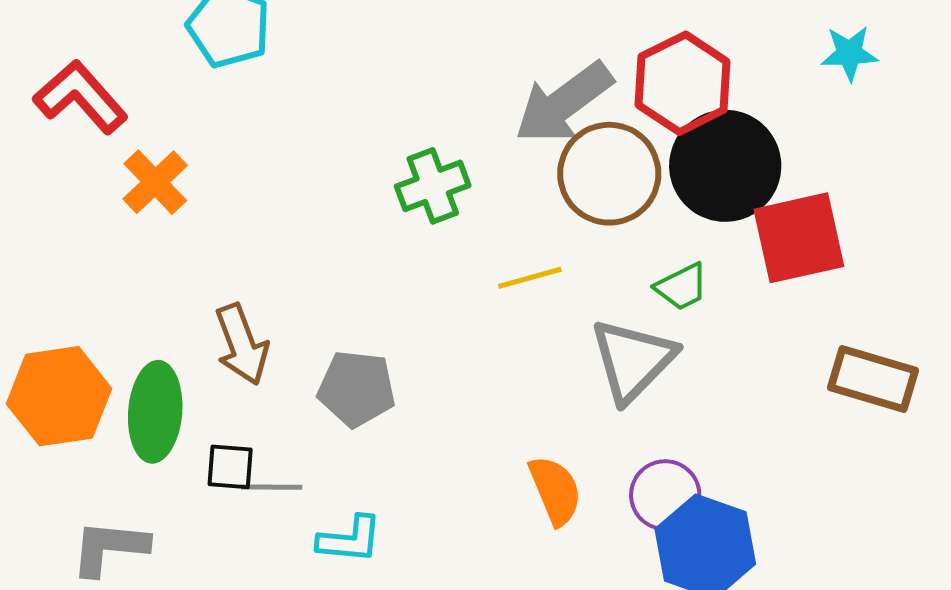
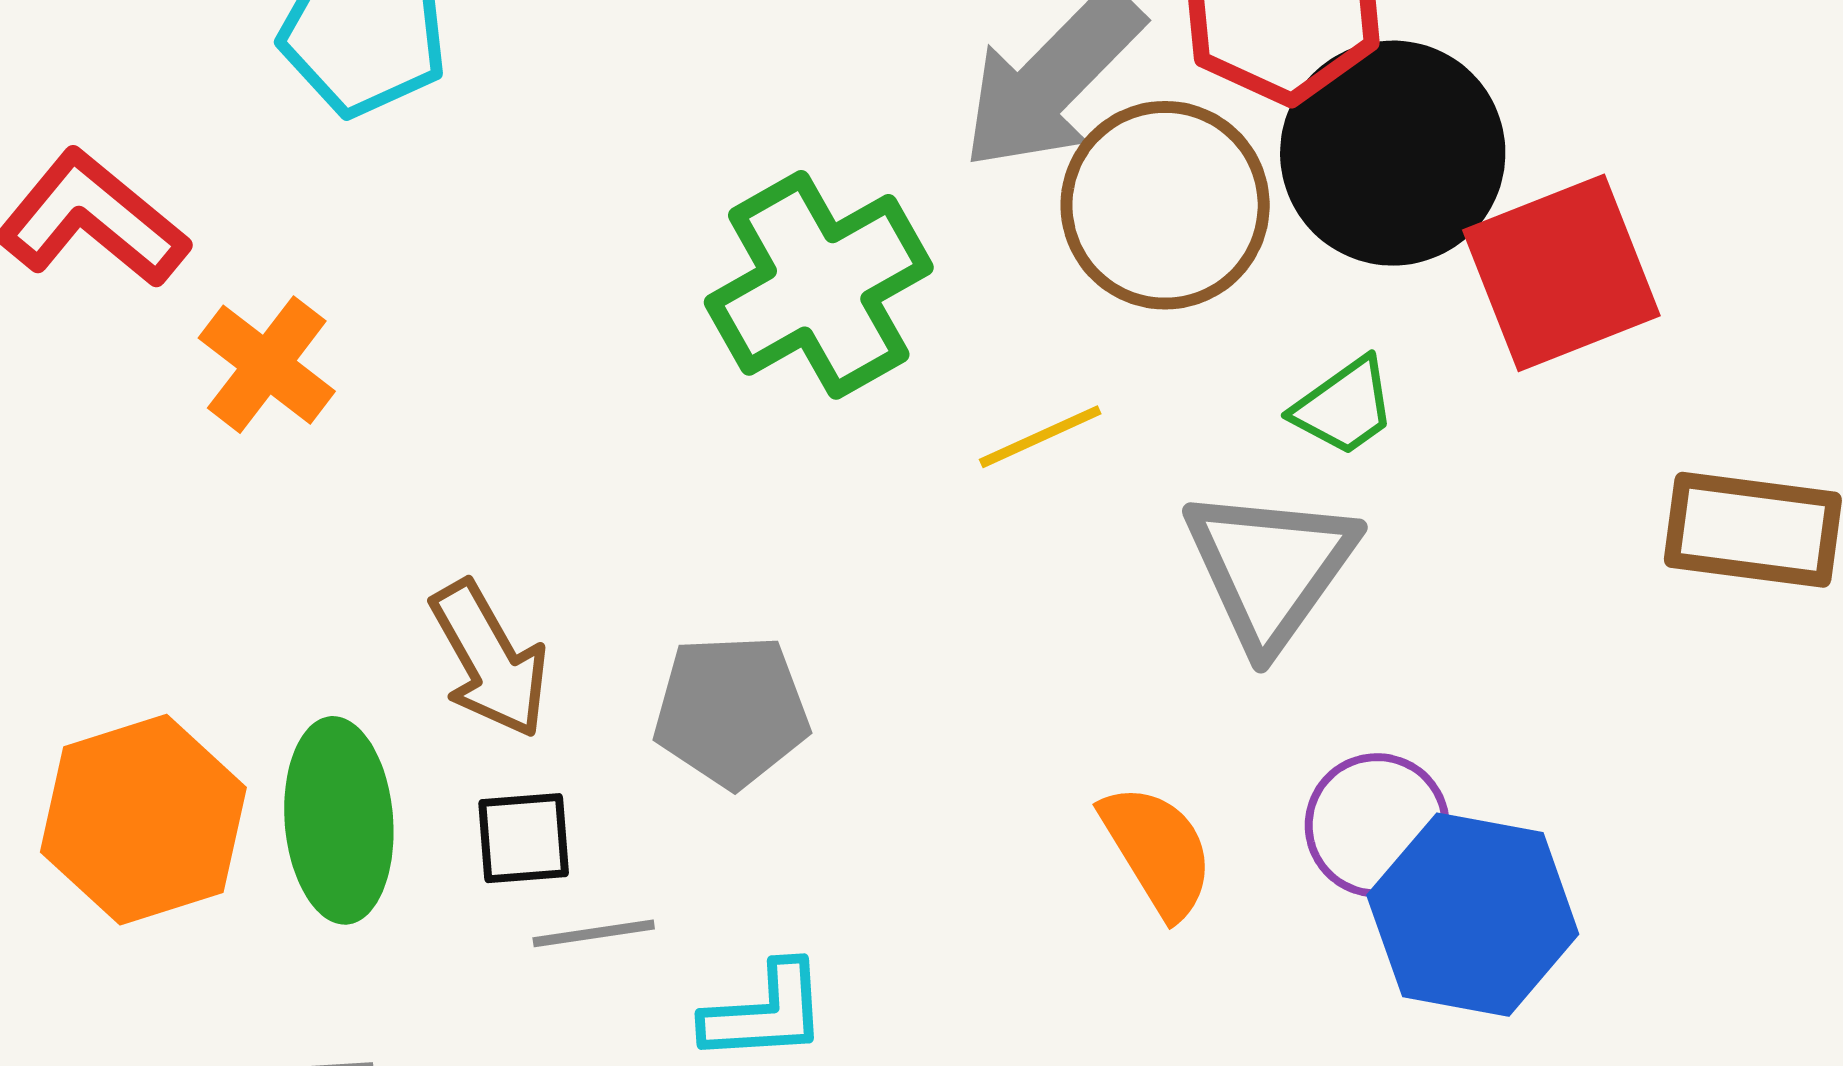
green cross: (433, 186) -> (819, 285), size x1.5
black square: (230, 467) -> (524, 838), moved

